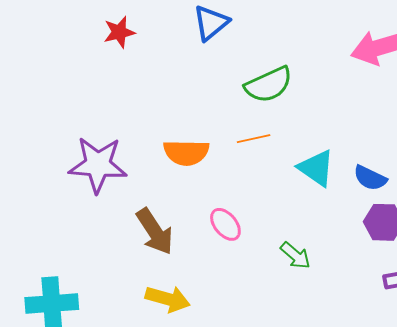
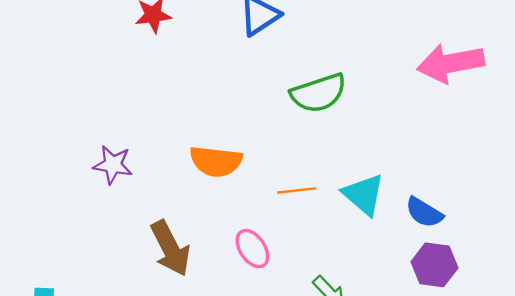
orange line: (254, 139) -> (297, 190), moved
purple star: (98, 165) -> (113, 165), size x0.6

